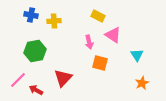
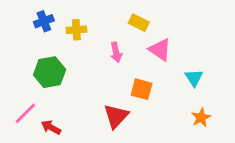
blue cross: (31, 15) -> (44, 21), turned -32
pink arrow: (89, 42) -> (116, 52), moved
red triangle: (63, 78) -> (116, 116), moved

